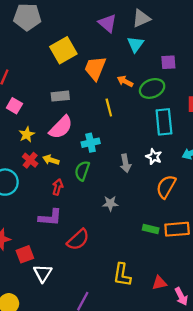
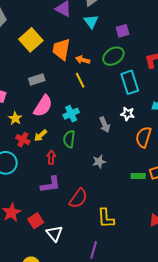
orange arrow: (125, 81) -> (83, 60), moved
yellow arrow: (51, 160) -> (40, 135), turned -48
yellow L-shape: (122, 275) -> (106, 218), moved

